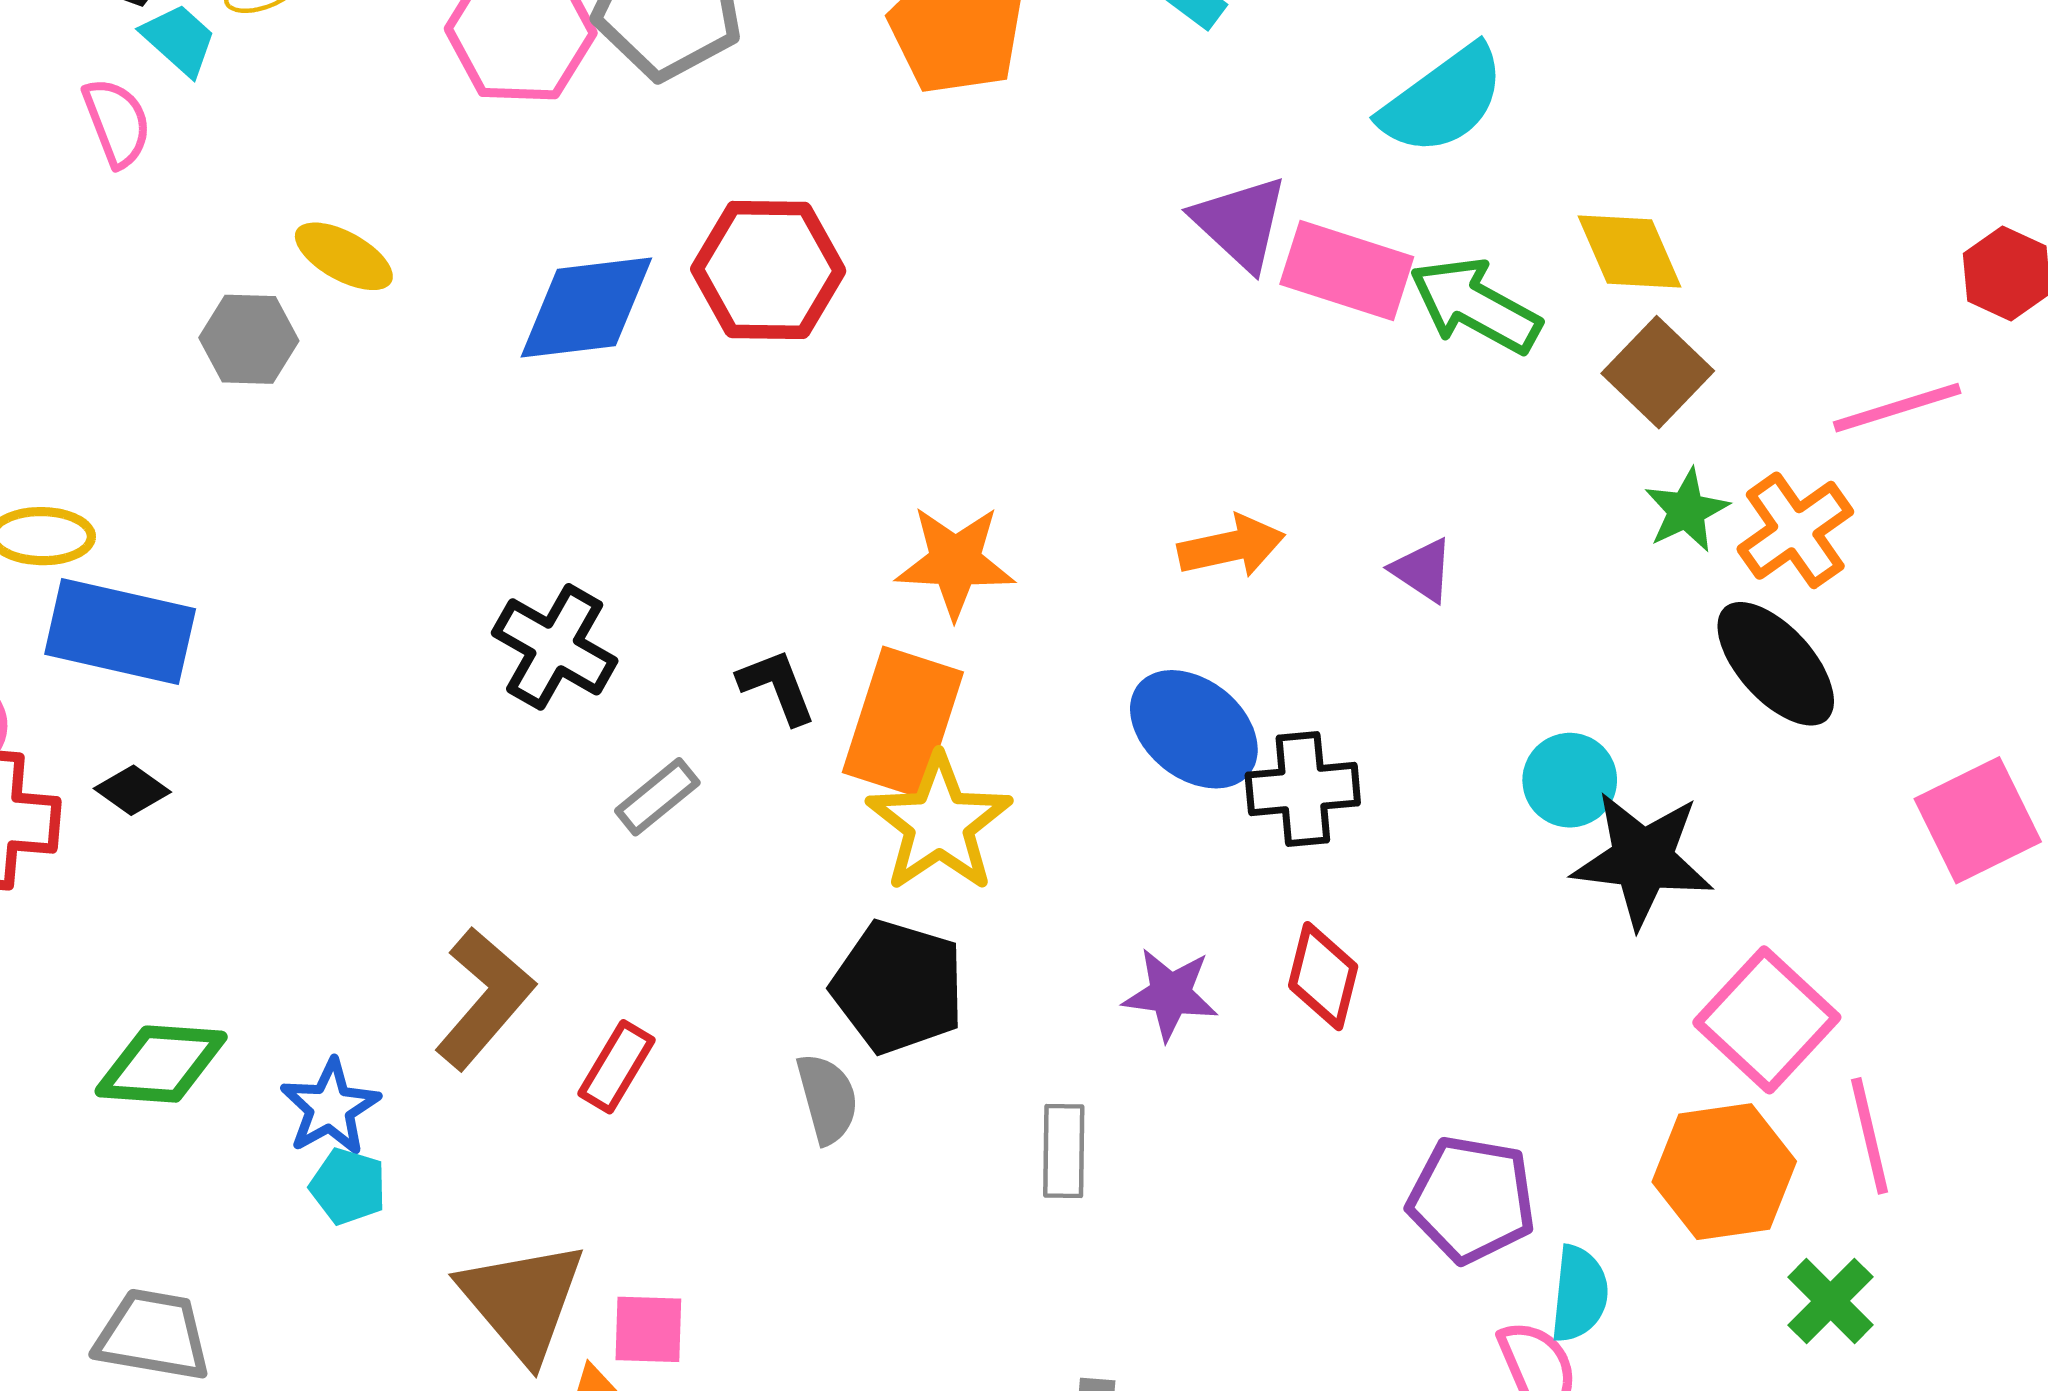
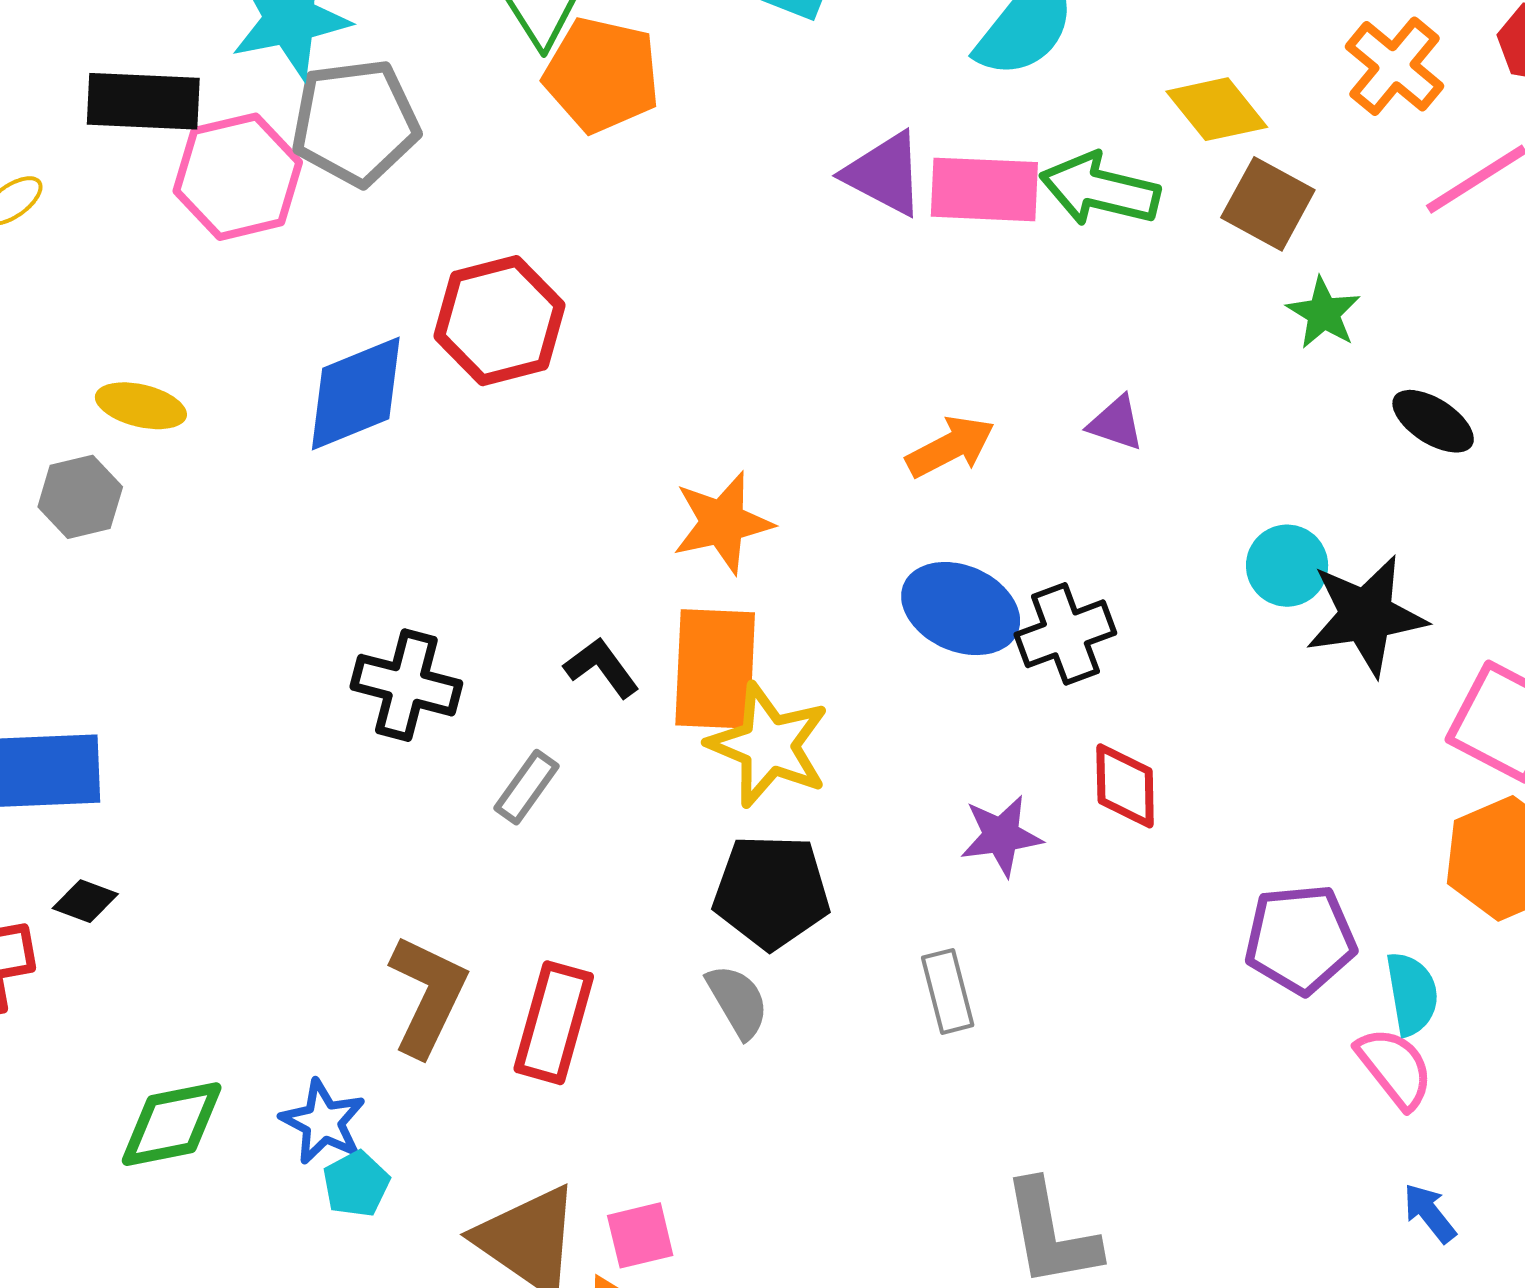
orange cross: (1795, 530) -> (1395, 66), moved
black ellipse: (1776, 664) -> (1433, 421), size x0.7
red rectangle: (617, 1067) -> (554, 1023), size x1.5
cyan pentagon: (348, 1186) -> (356, 1184), turned -30

